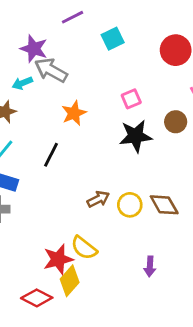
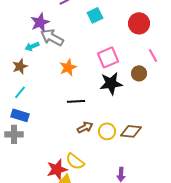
purple star: (34, 49) -> (40, 22), turned 30
pink square: (131, 99) -> (108, 57), size x1.5
black line: (51, 155) -> (76, 101), moved, turned 60
brown diamond: (164, 205) -> (131, 131), turned -55

